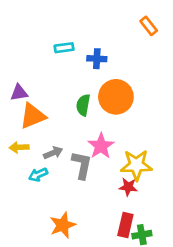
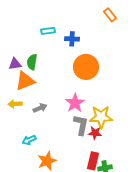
green semicircle: (83, 105) -> (32, 62), moved
gray L-shape: (82, 165) -> (81, 125), moved
cyan arrow: (38, 175) -> (29, 140), moved

